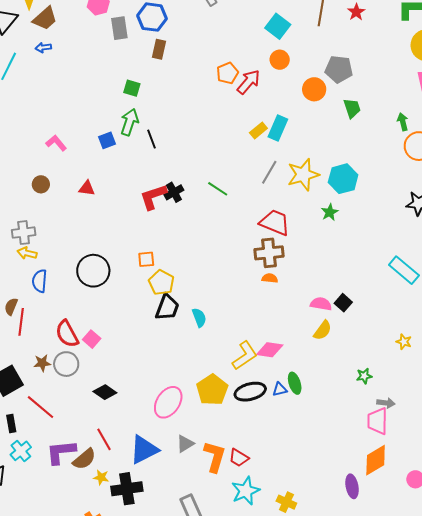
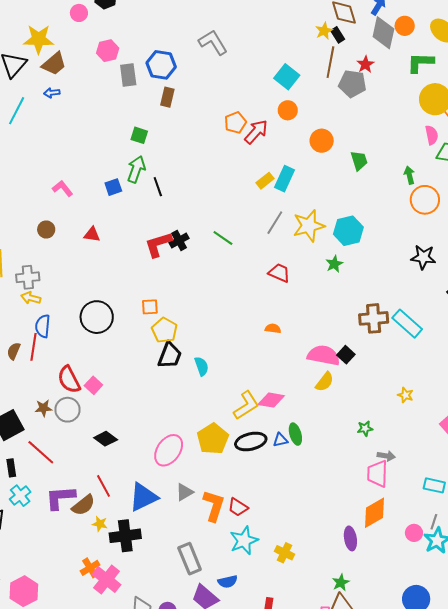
gray pentagon: (339, 69) -> (352, 84), moved
red trapezoid: (275, 222) -> (279, 273), size x0.7
brown cross: (269, 253) -> (374, 318), moved
pink semicircle: (321, 304) -> (324, 355), size x1.5
red line: (21, 322) -> (34, 347), moved

